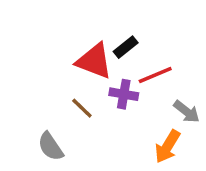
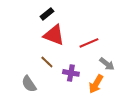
black rectangle: (126, 47) -> (47, 14), moved
purple cross: (124, 94) -> (71, 73), moved

